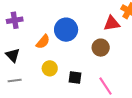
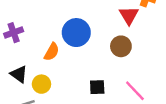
red triangle: (112, 23) -> (129, 15), turned -42
yellow circle: (50, 68) -> (41, 84), moved

